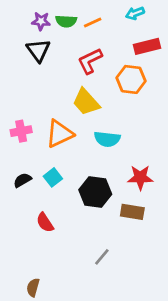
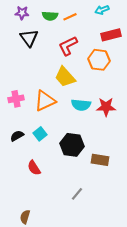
purple star: (41, 21) -> (22, 13), moved
red star: (140, 177) -> (106, 107), moved

